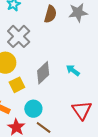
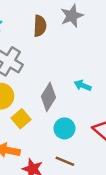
cyan circle: (33, 109) -> (64, 128), moved

